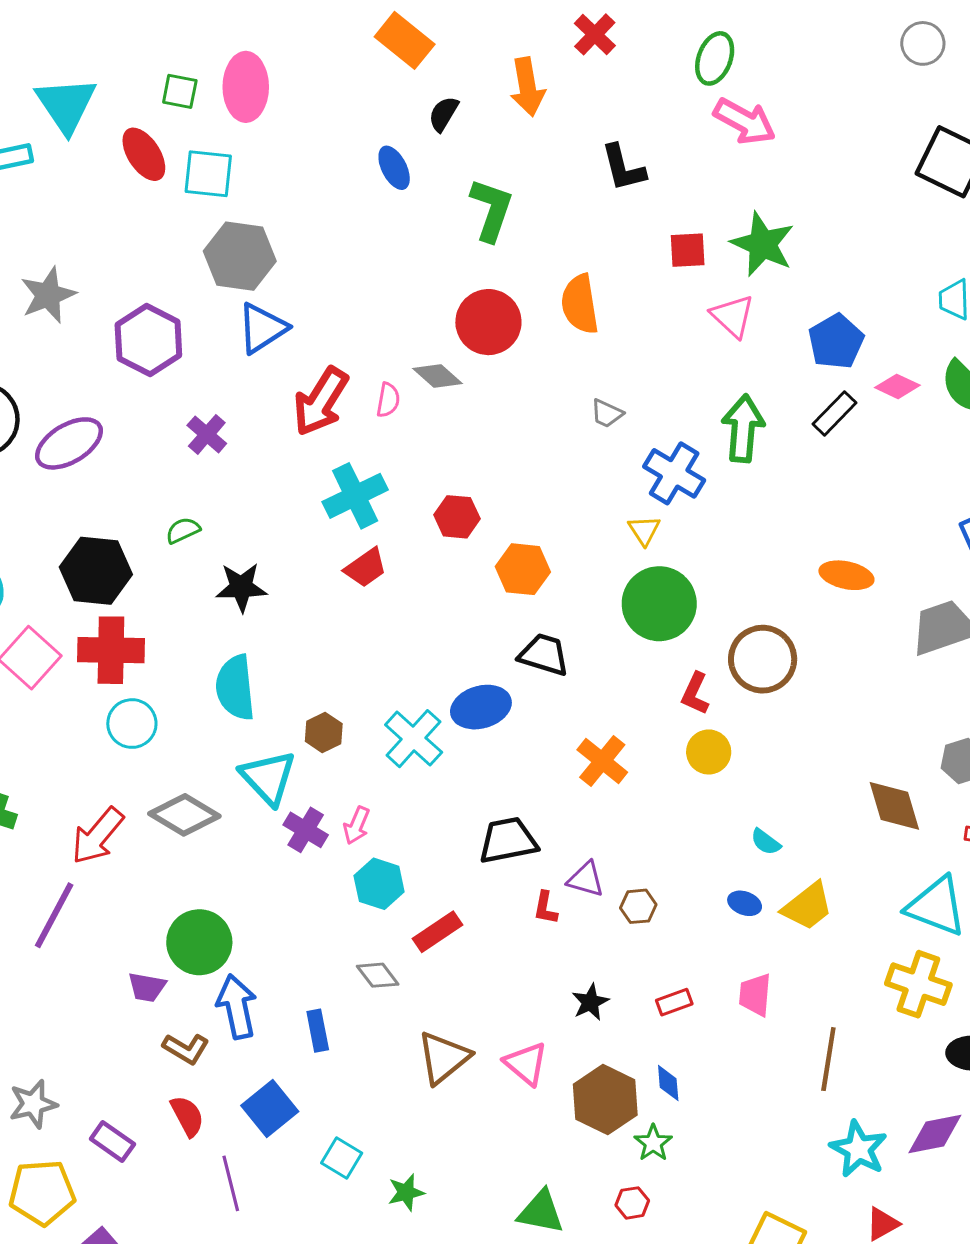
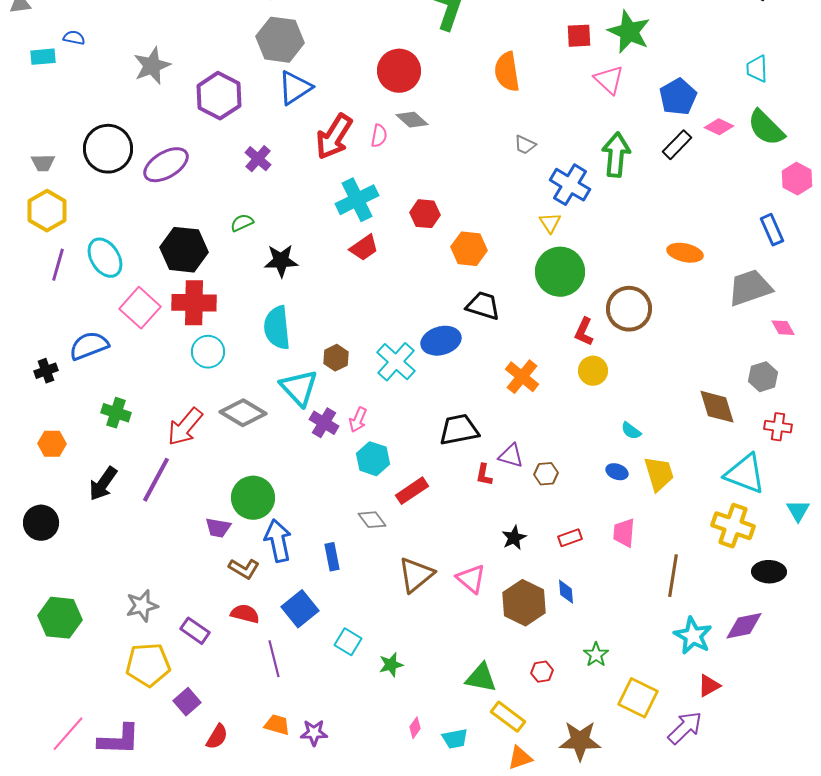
red circle: (488, 322) -> (399, 71), moved
yellow trapezoid: (808, 906) -> (659, 474), turned -69
red semicircle: (187, 1116) -> (245, 614), turned -48
green star: (653, 1143) -> (596, 655), moved

